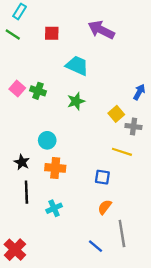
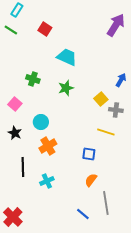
purple arrow: (101, 30) -> (116, 25), moved, turned 95
red square: (52, 33) -> (45, 29), turned 32
pink square: (17, 89) -> (15, 104), moved
black star: (22, 162) -> (15, 133), moved
orange cross: (55, 168) -> (48, 146), turned -36

